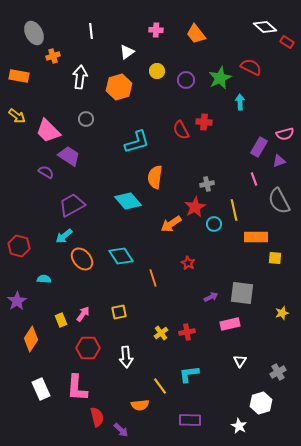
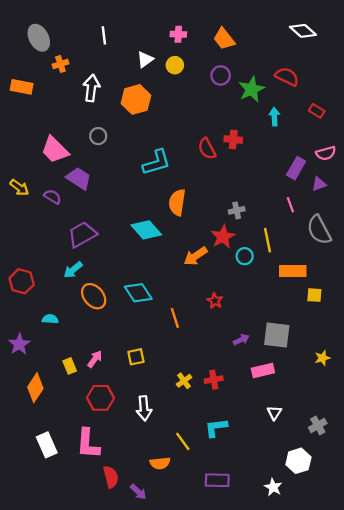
red rectangle: (287, 42) -> (317, 111), moved
yellow circle: (157, 71) -> (175, 65), moved
purple circle: (186, 80) -> (221, 75), moved
yellow arrow: (17, 116) -> (19, 188), moved

